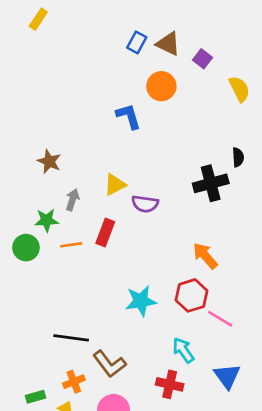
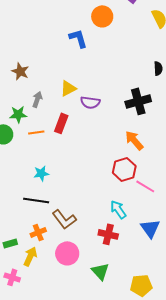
black cross: (211, 183) -> (138, 101), moved
cyan star: (141, 301) -> (41, 173), moved, size x0.7

